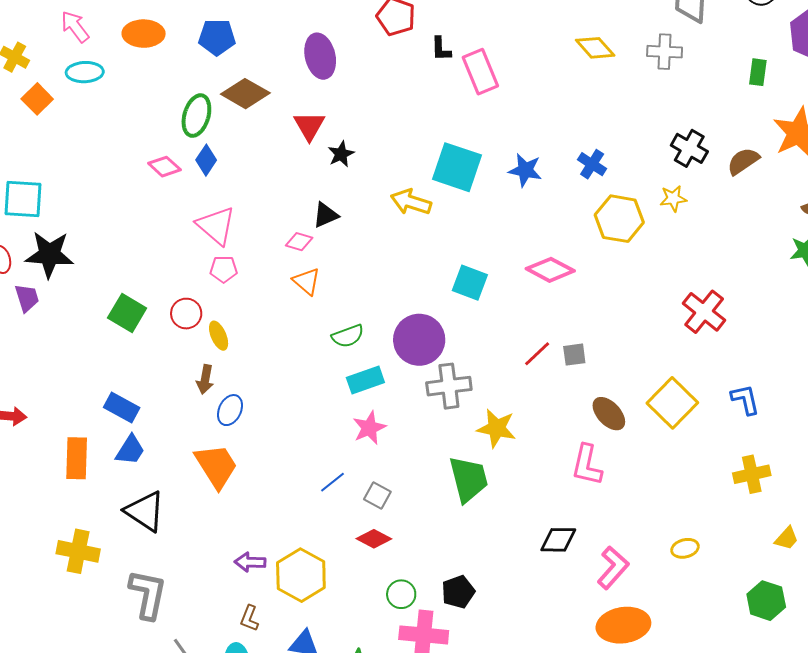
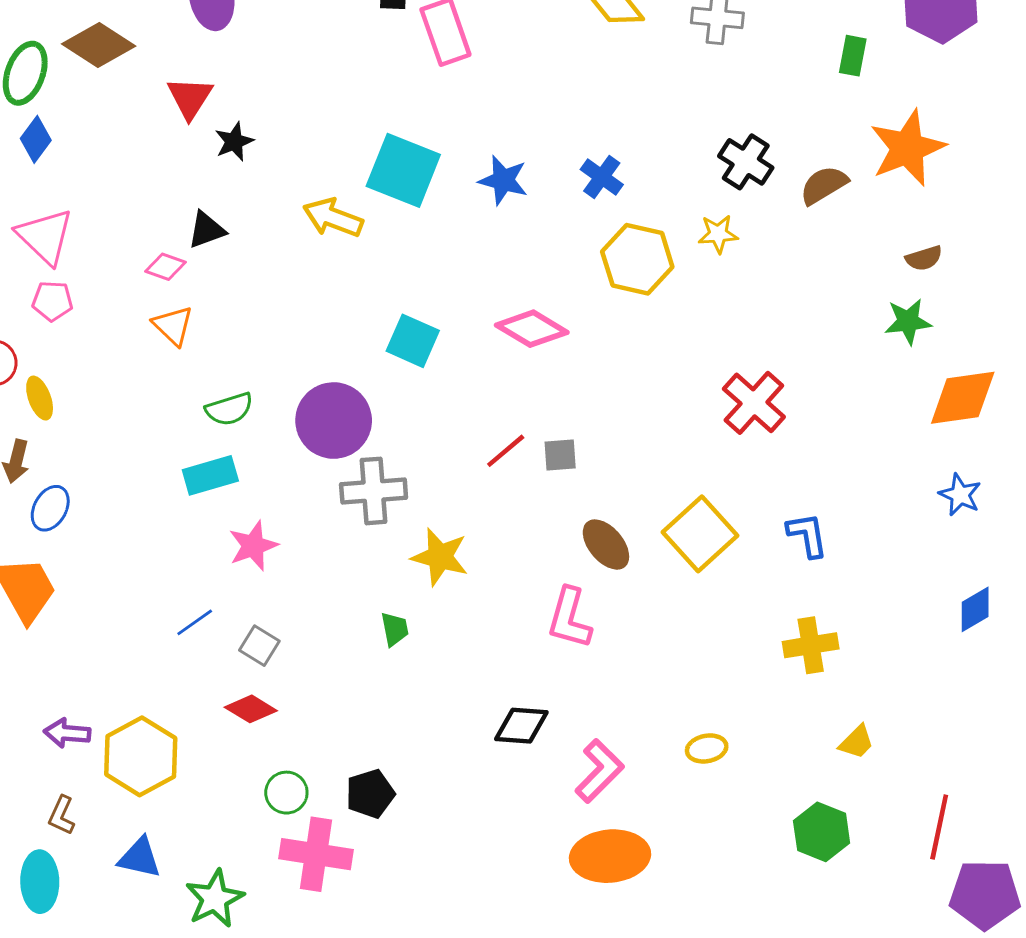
cyan rectangle: (365, 380) -> (210, 475), moved
green trapezoid: (469, 479) -> (395, 629), size x0.5

